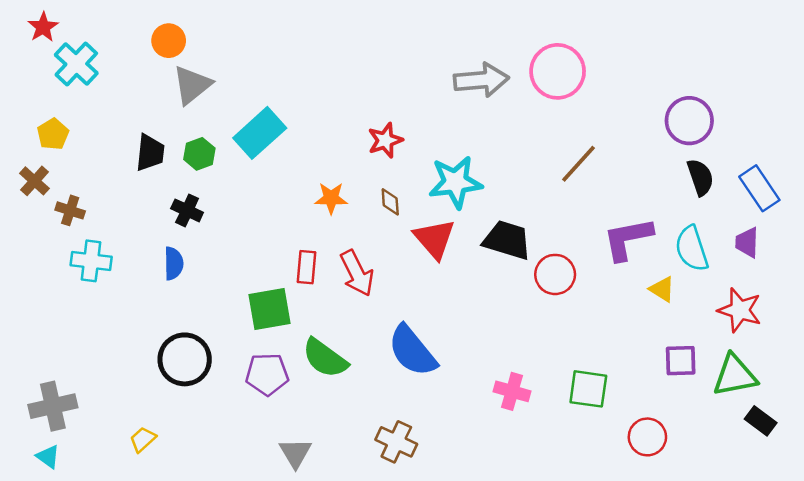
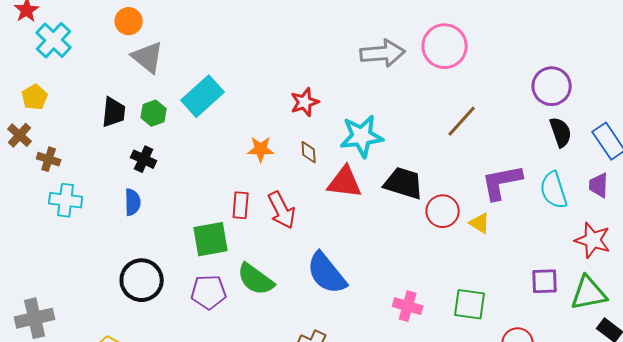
gray triangle: (192, 85) -> (148, 57), turned -42
red triangle: (434, 239) -> (345, 182), turned -42
yellow triangle: (662, 289) -> (480, 223), moved

